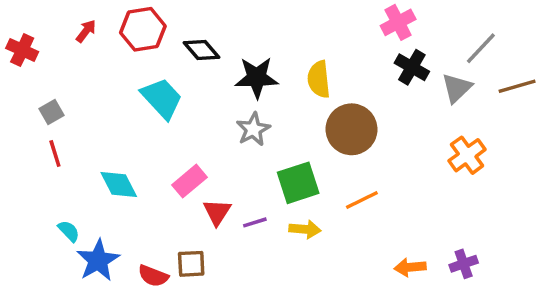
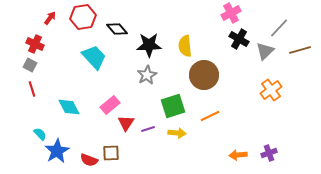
red cross: (22, 50) -> (35, 44), moved
gray square: (51, 112) -> (30, 65), turned -32

